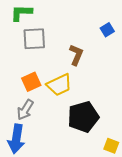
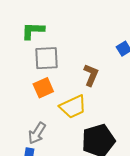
orange square: (31, 82) -> (43, 88), moved

